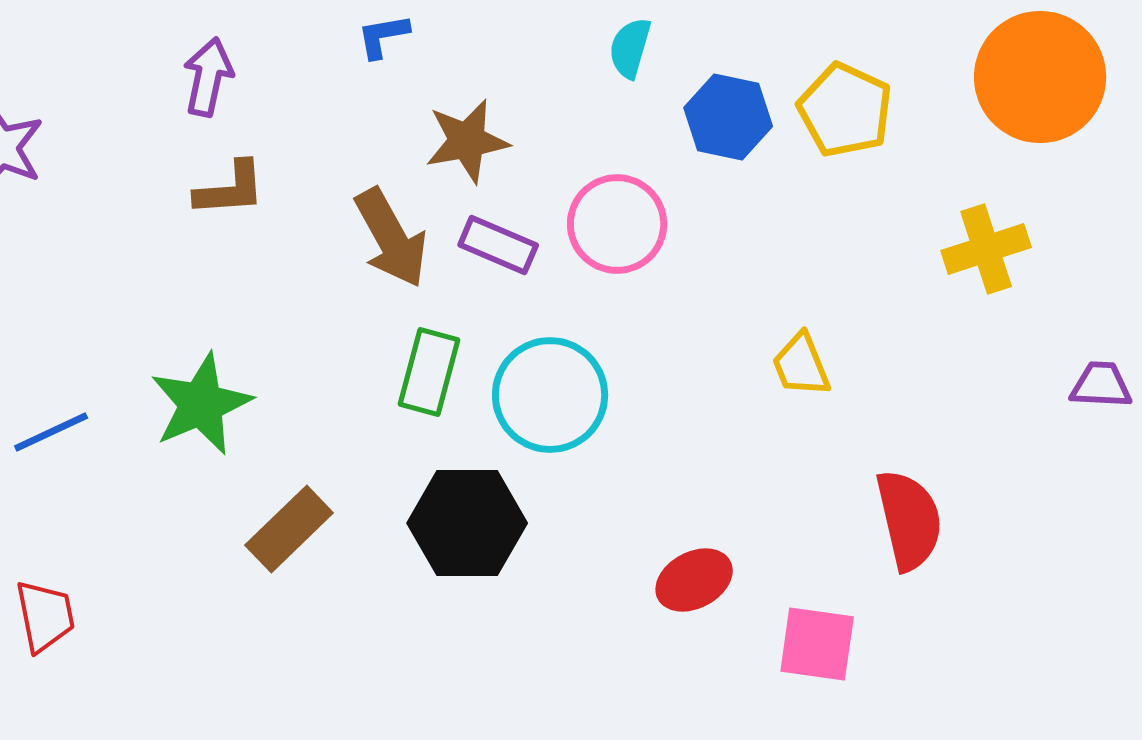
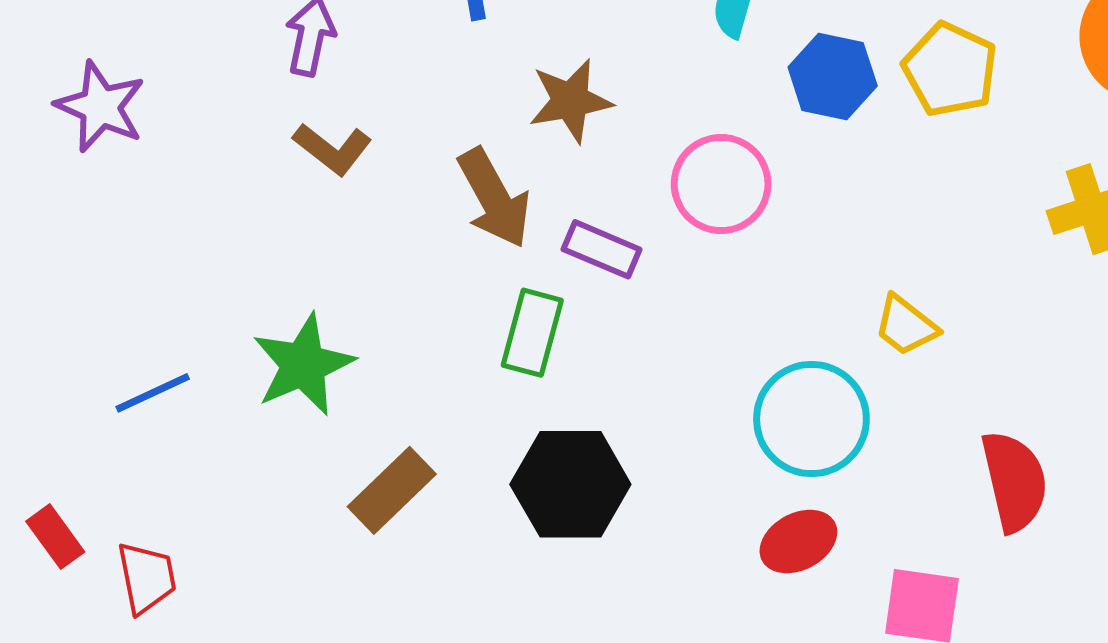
brown L-shape: (230, 189) -> (332, 149), turned 42
purple rectangle: (498, 245) -> (602, 249), moved
yellow trapezoid: (801, 365) -> (906, 326), turned -30
cyan circle: (550, 395) -> (811, 419), moved

